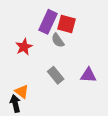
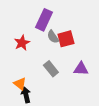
red square: (66, 24) -> (66, 39), moved, turned -30
black arrow: (15, 104) -> (26, 95), moved

